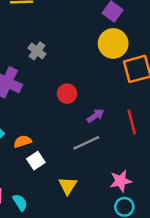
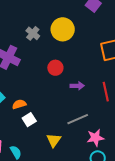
yellow circle: (113, 43) -> (63, 29), moved
purple arrow: (95, 116) -> (77, 86), turned 32
gray line: (86, 143) -> (78, 119), moved

